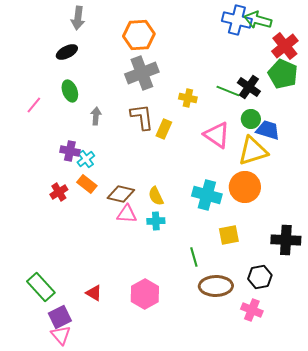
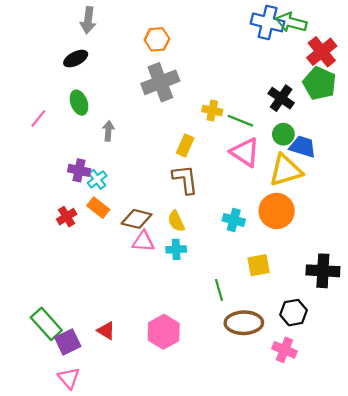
orange hexagon: (139, 35) -> (157, 39), size x0.7
green line: (228, 91) -> (240, 121), moved
brown L-shape: (142, 117) -> (185, 179), moved
cyan cross: (207, 195) -> (234, 220), size x0.7
purple square: (60, 317) -> (68, 342), moved

